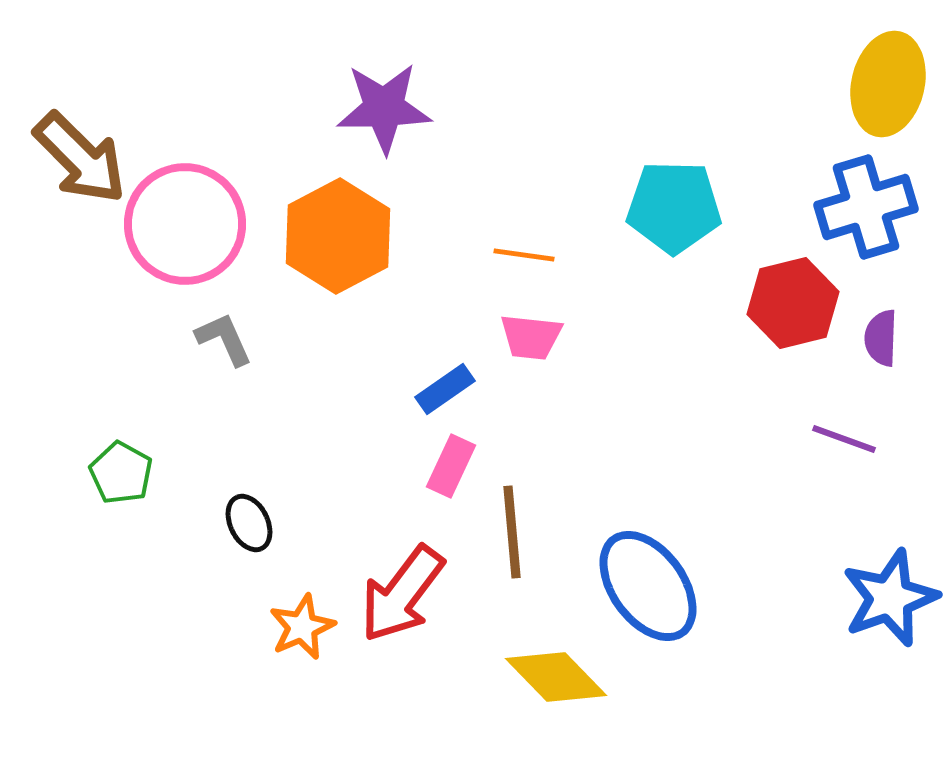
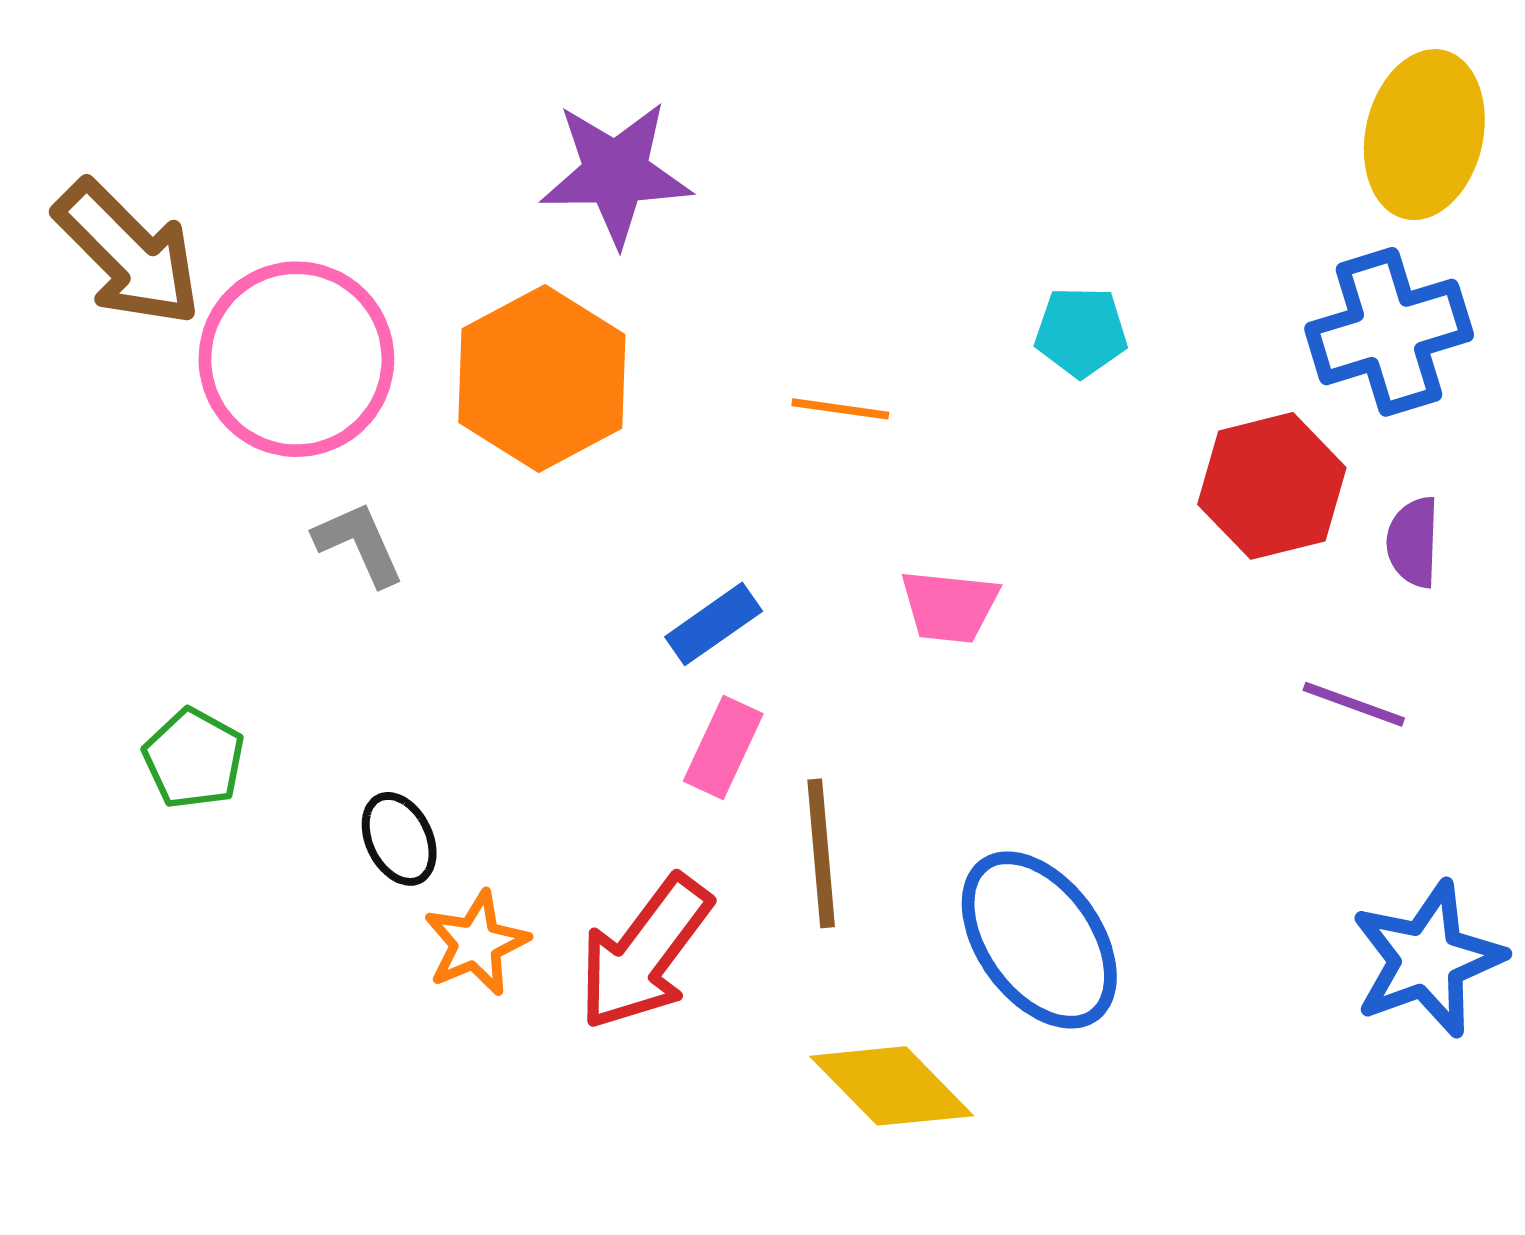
cyan pentagon: (674, 207) -> (1081, 332), size x0.6
pink trapezoid: (531, 337) -> (949, 606), moved
orange star: (302, 627) -> (476, 943), moved

